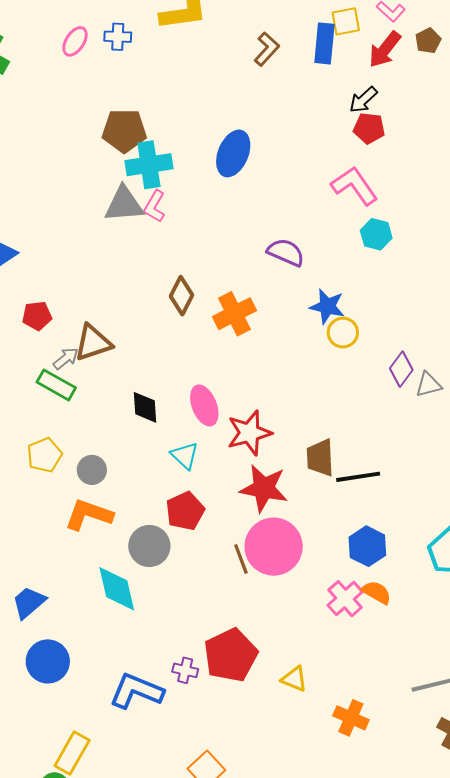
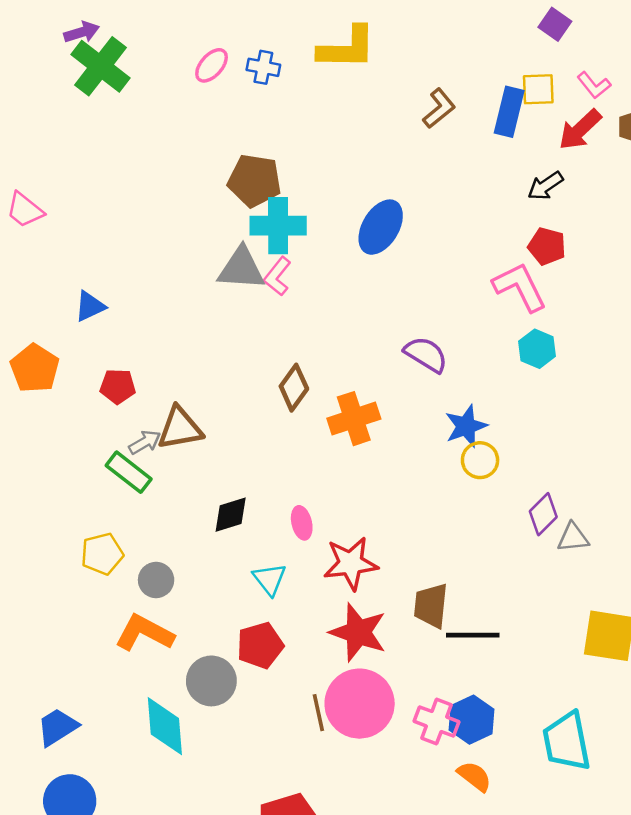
red pentagon: (369, 128) -> (547, 246), moved
blue star: (327, 306) -> (466, 426), turned 30
pink ellipse: (204, 405) -> (302, 523), size x0.7
black diamond: (145, 407) -> (231, 515), turned 68
pink cross: (345, 599) -> (437, 721), moved, turned -36

